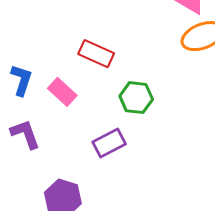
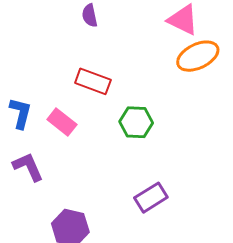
purple rectangle: (109, 143) -> (151, 198), moved

